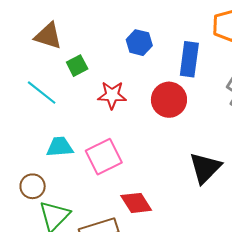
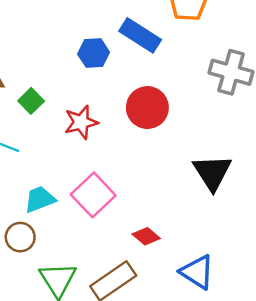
blue rectangle: (189, 59) -> (140, 35), moved, turned -48
brown circle: (33, 186) -> (20, 237), moved
red diamond: (136, 203) -> (146, 236), size x0.7

